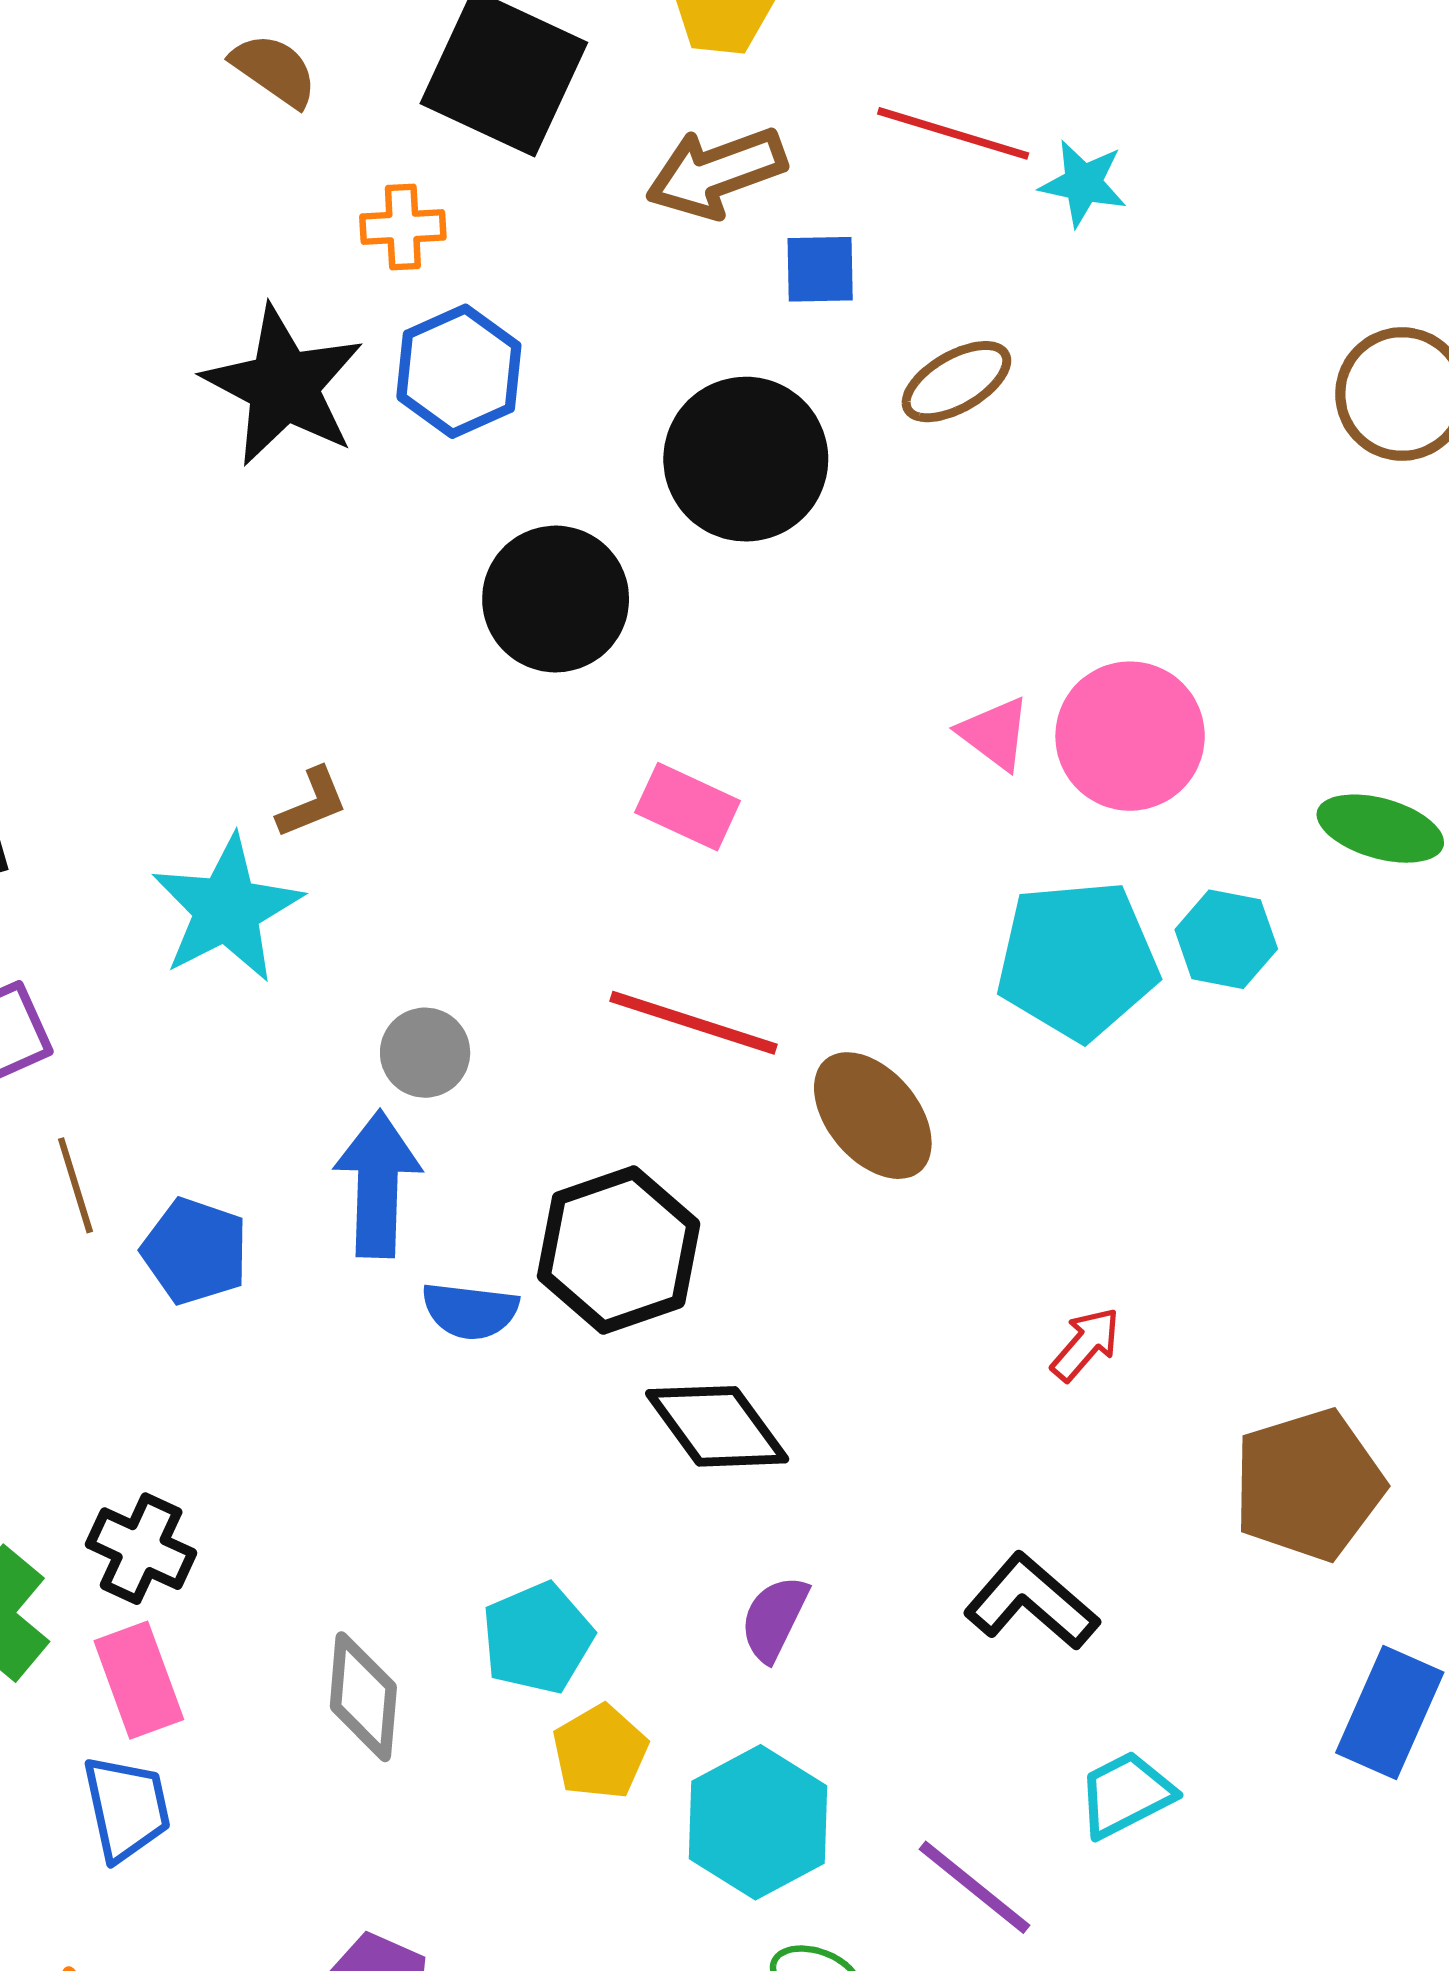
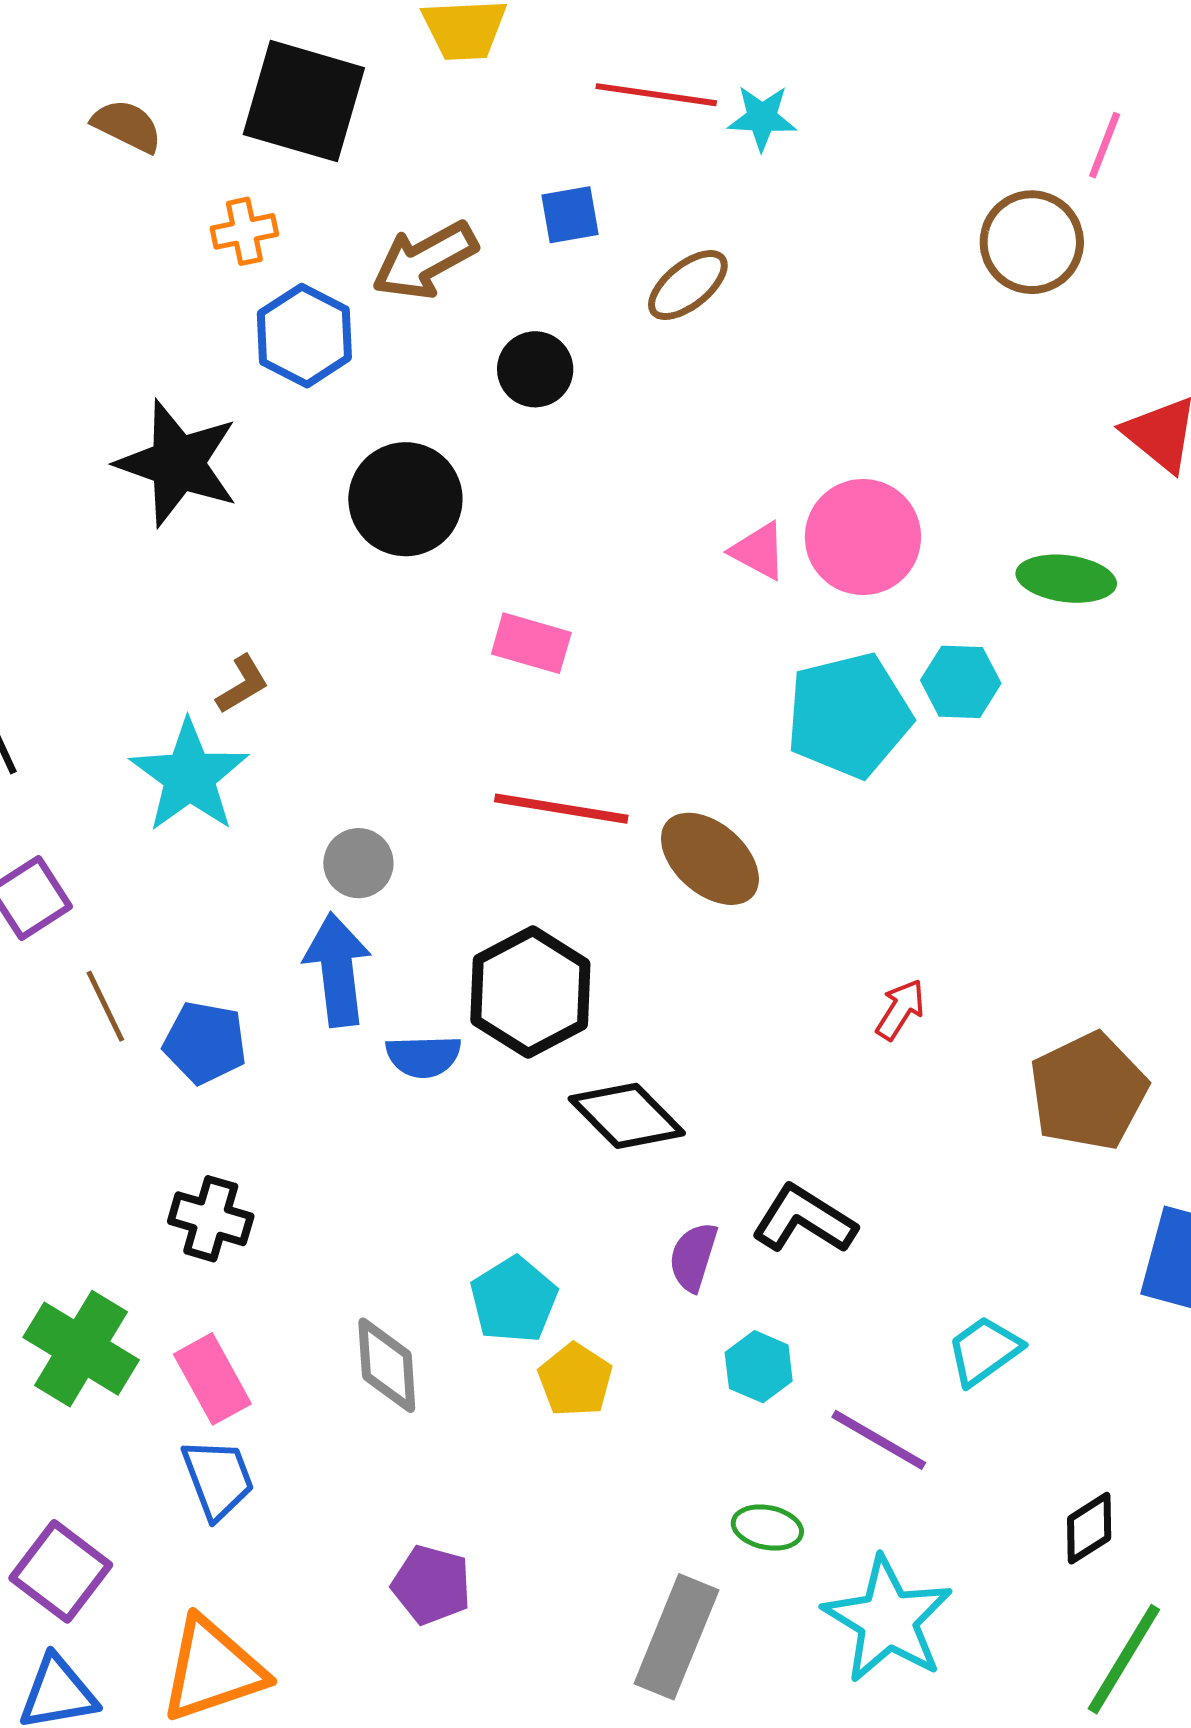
brown arrow: (716, 173) -> (425, 260), moved
black star: (283, 386) -> (178, 463), moved
black circle: (746, 459) -> (535, 369), size x0.6
black cross: (141, 1549) -> (211, 1219), moved
black L-shape: (1031, 1602) -> (804, 1219), moved
cyan hexagon: (758, 1822) -> (759, 1367), moved, size x0.6

